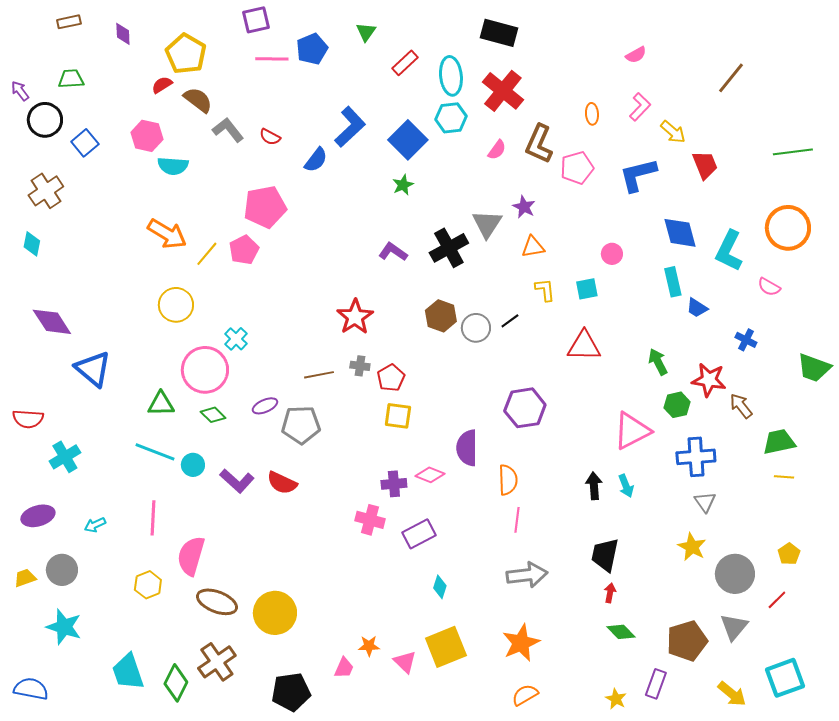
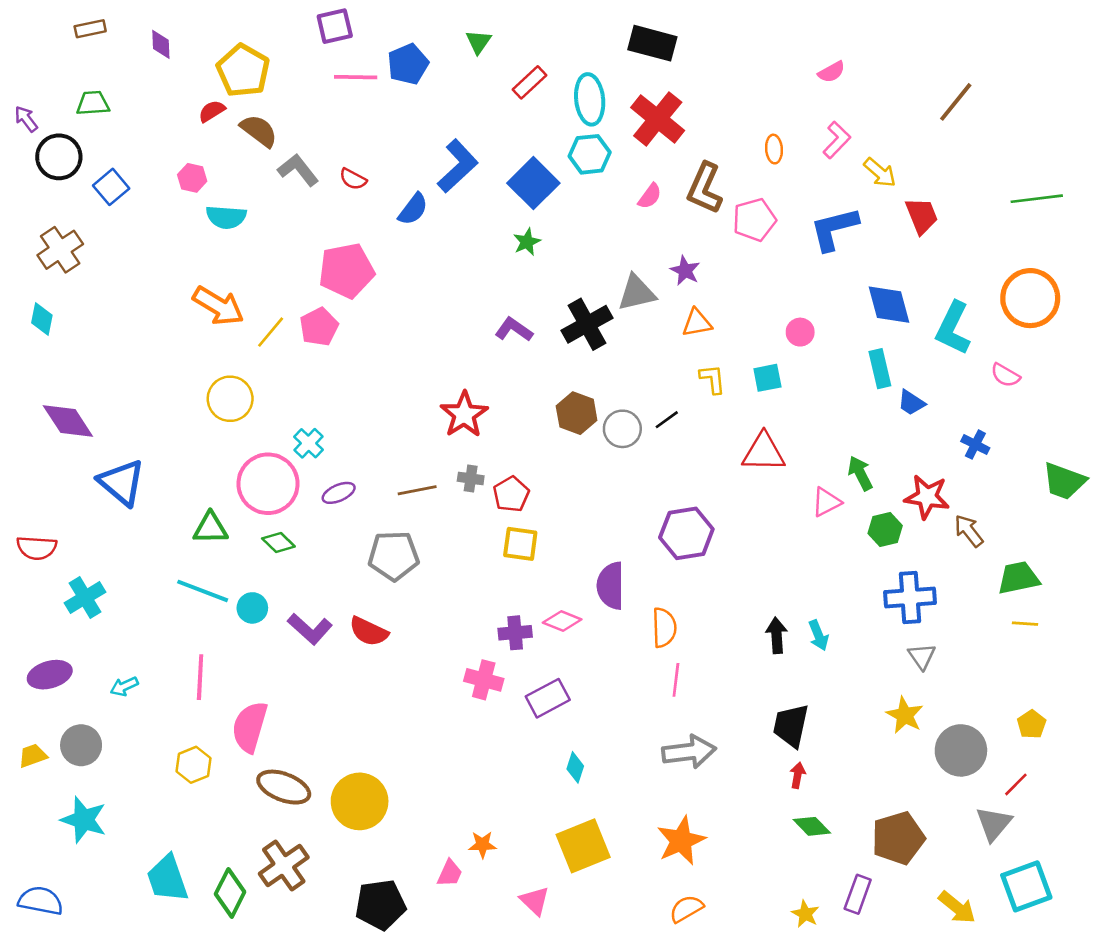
pink hexagon: (147, 136) -> (192, 178), size x0.7
gray triangle: (487, 224) -> (637, 293), turned 44
purple ellipse: (265, 406) -> (339, 493), moved
pink triangle: (632, 431) -> (826, 502), moved, size x0.6
gray triangle: (734, 627) -> (994, 824), moved
pink triangle: (405, 662) -> (535, 901), moved

